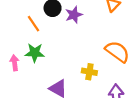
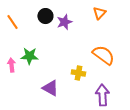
orange line: (34, 24) -> (12, 22), moved

